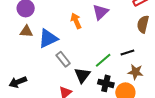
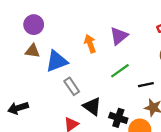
green line: (103, 60) -> (120, 71), moved
black triangle: (82, 75) -> (92, 106), turned -36

